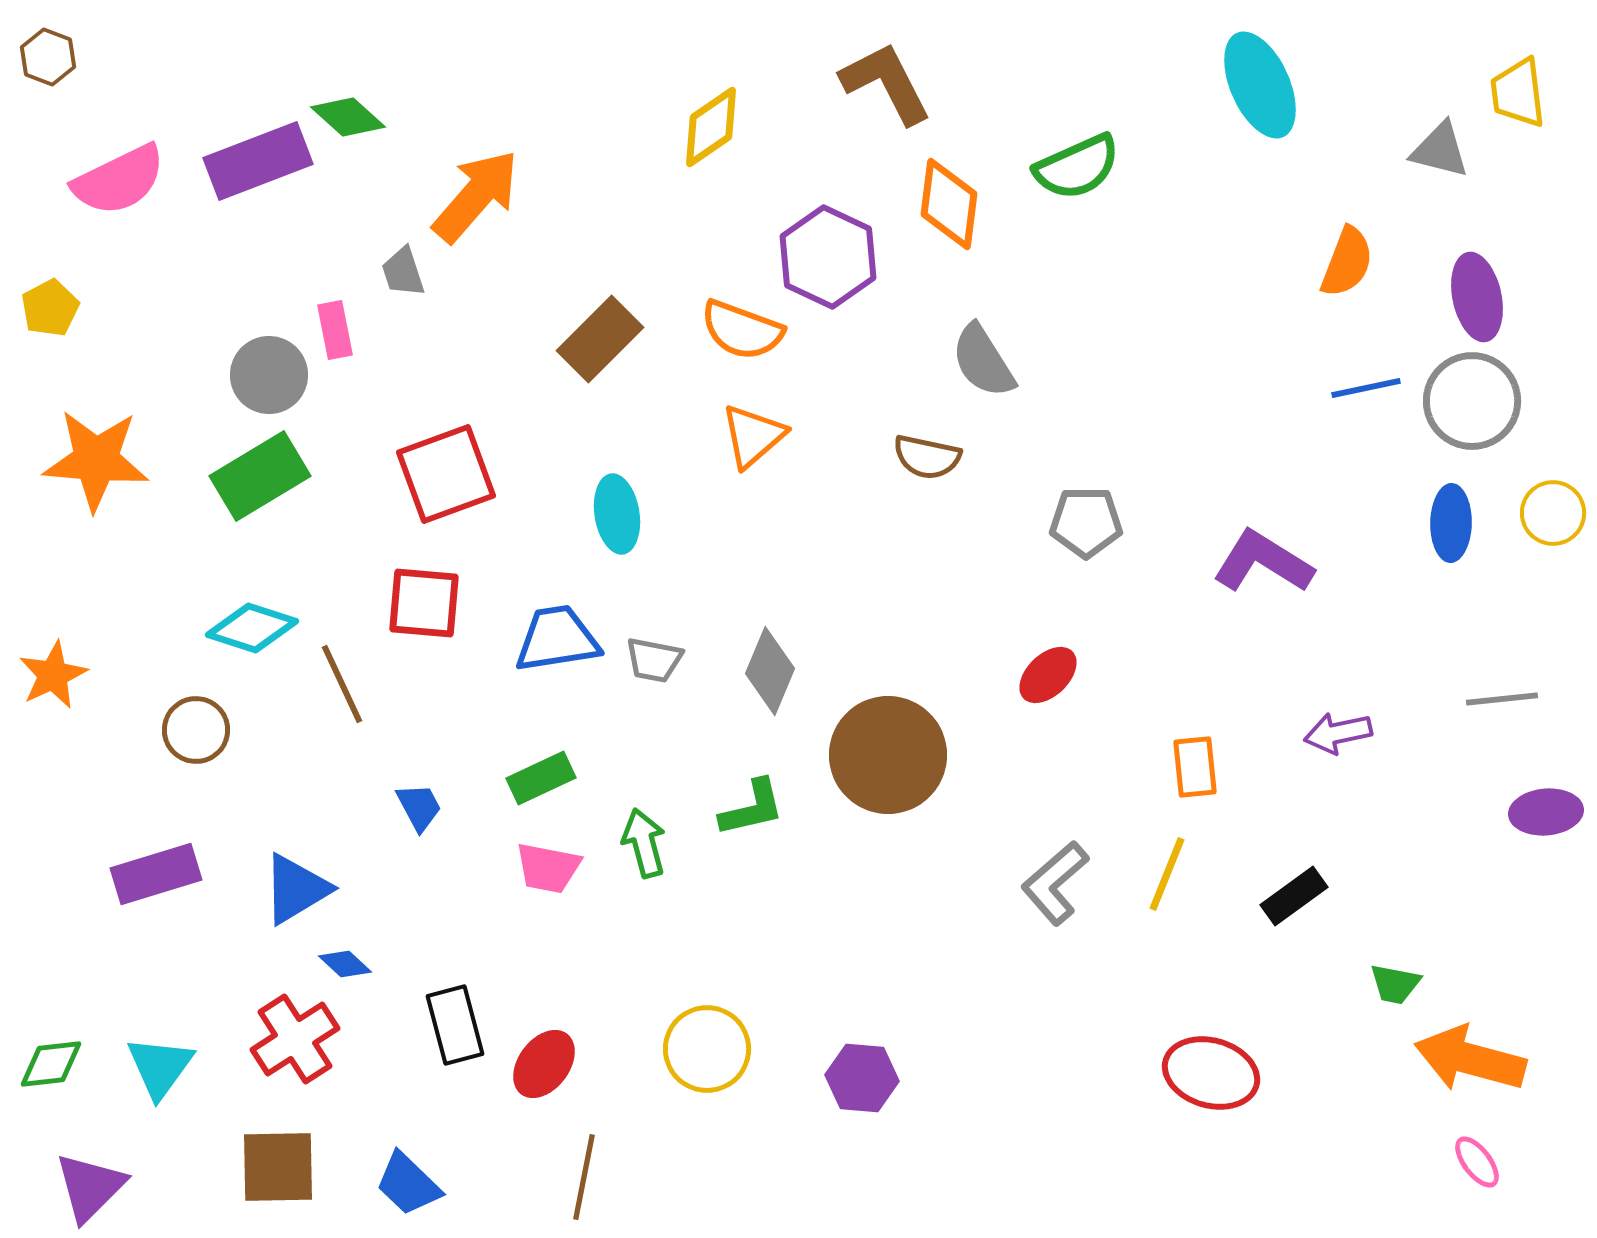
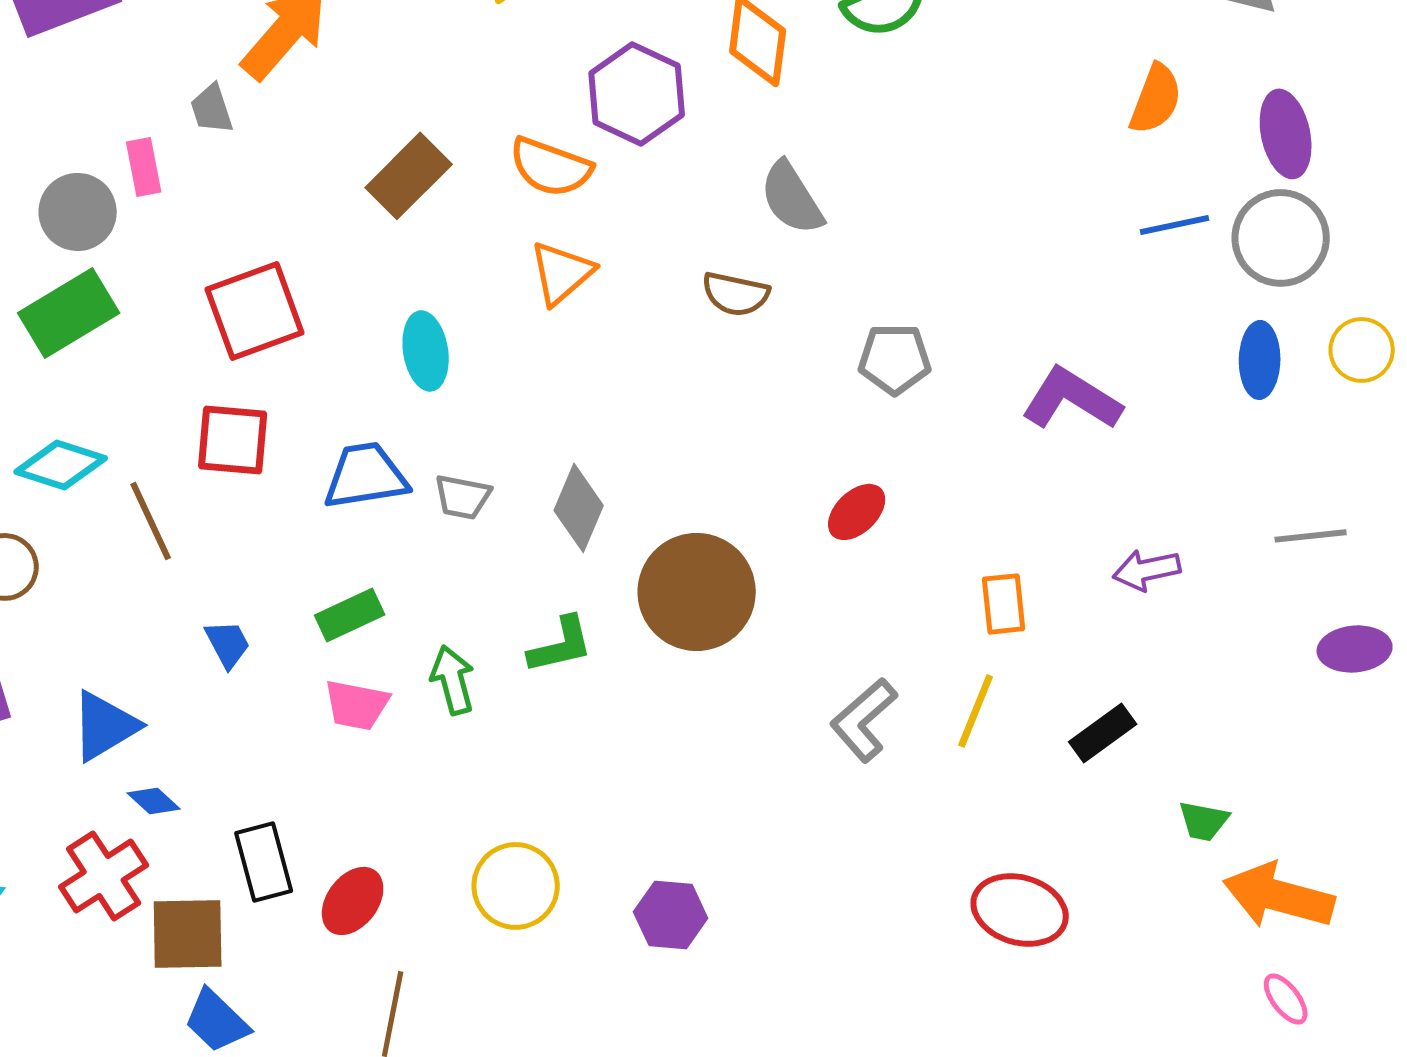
brown square: (278, 1167) -> (188, 934), moved

